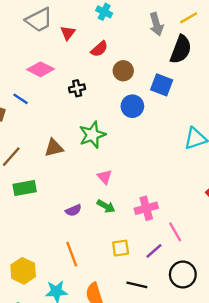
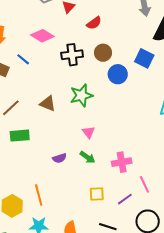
brown circle: (123, 71) -> (103, 53), moved
black cross: (77, 88) -> (72, 55), size x1.5
brown triangle: (54, 148) -> (48, 104), turned 30
orange line: (72, 254) -> (39, 195), moved

